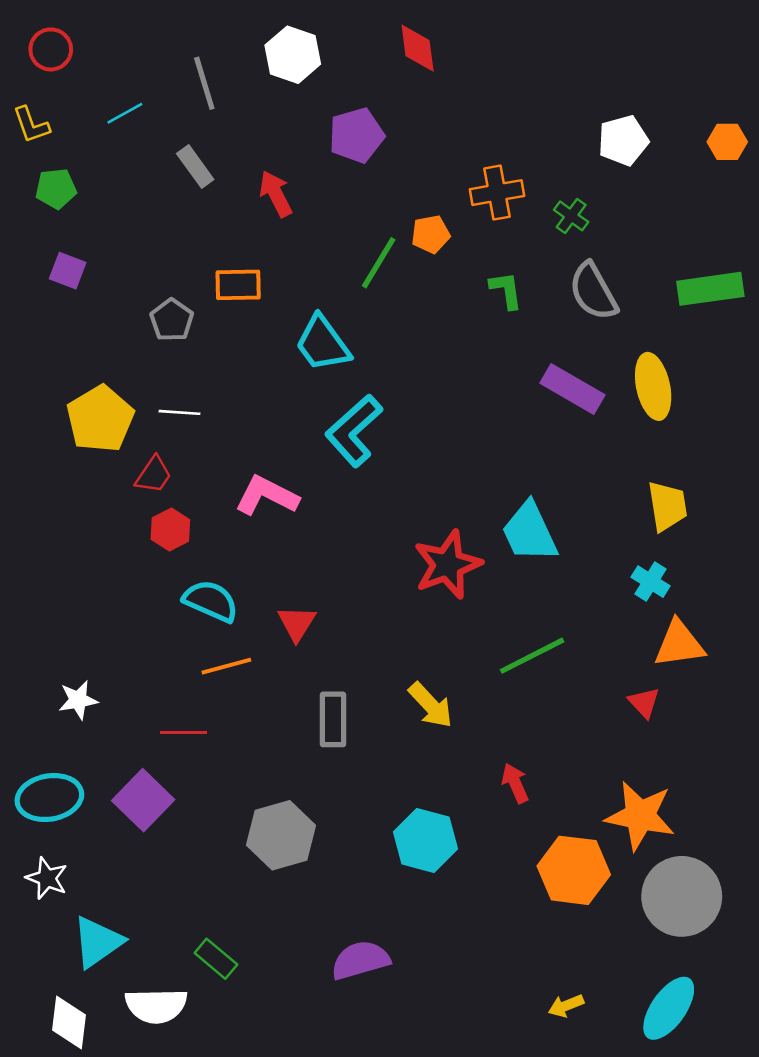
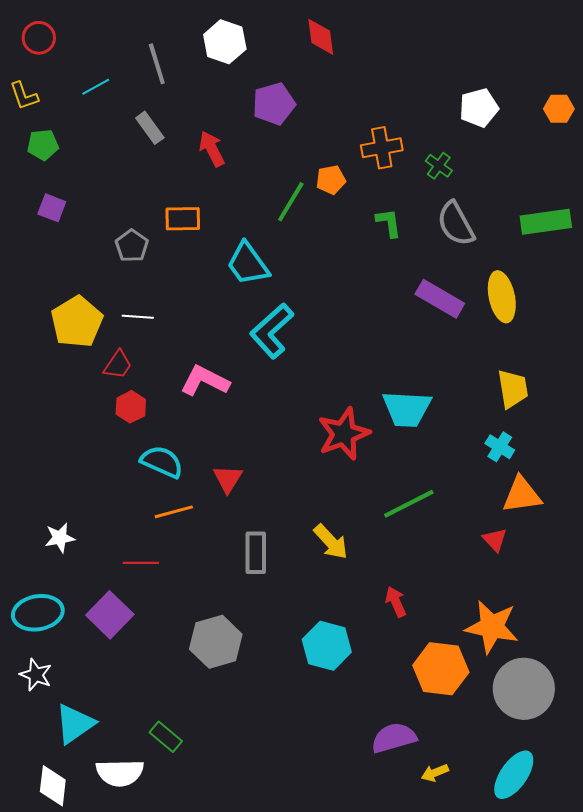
cyan trapezoid: (530, 532) -> (407, 409), turned -62
purple semicircle: (360, 960) -> (394, 738), moved

